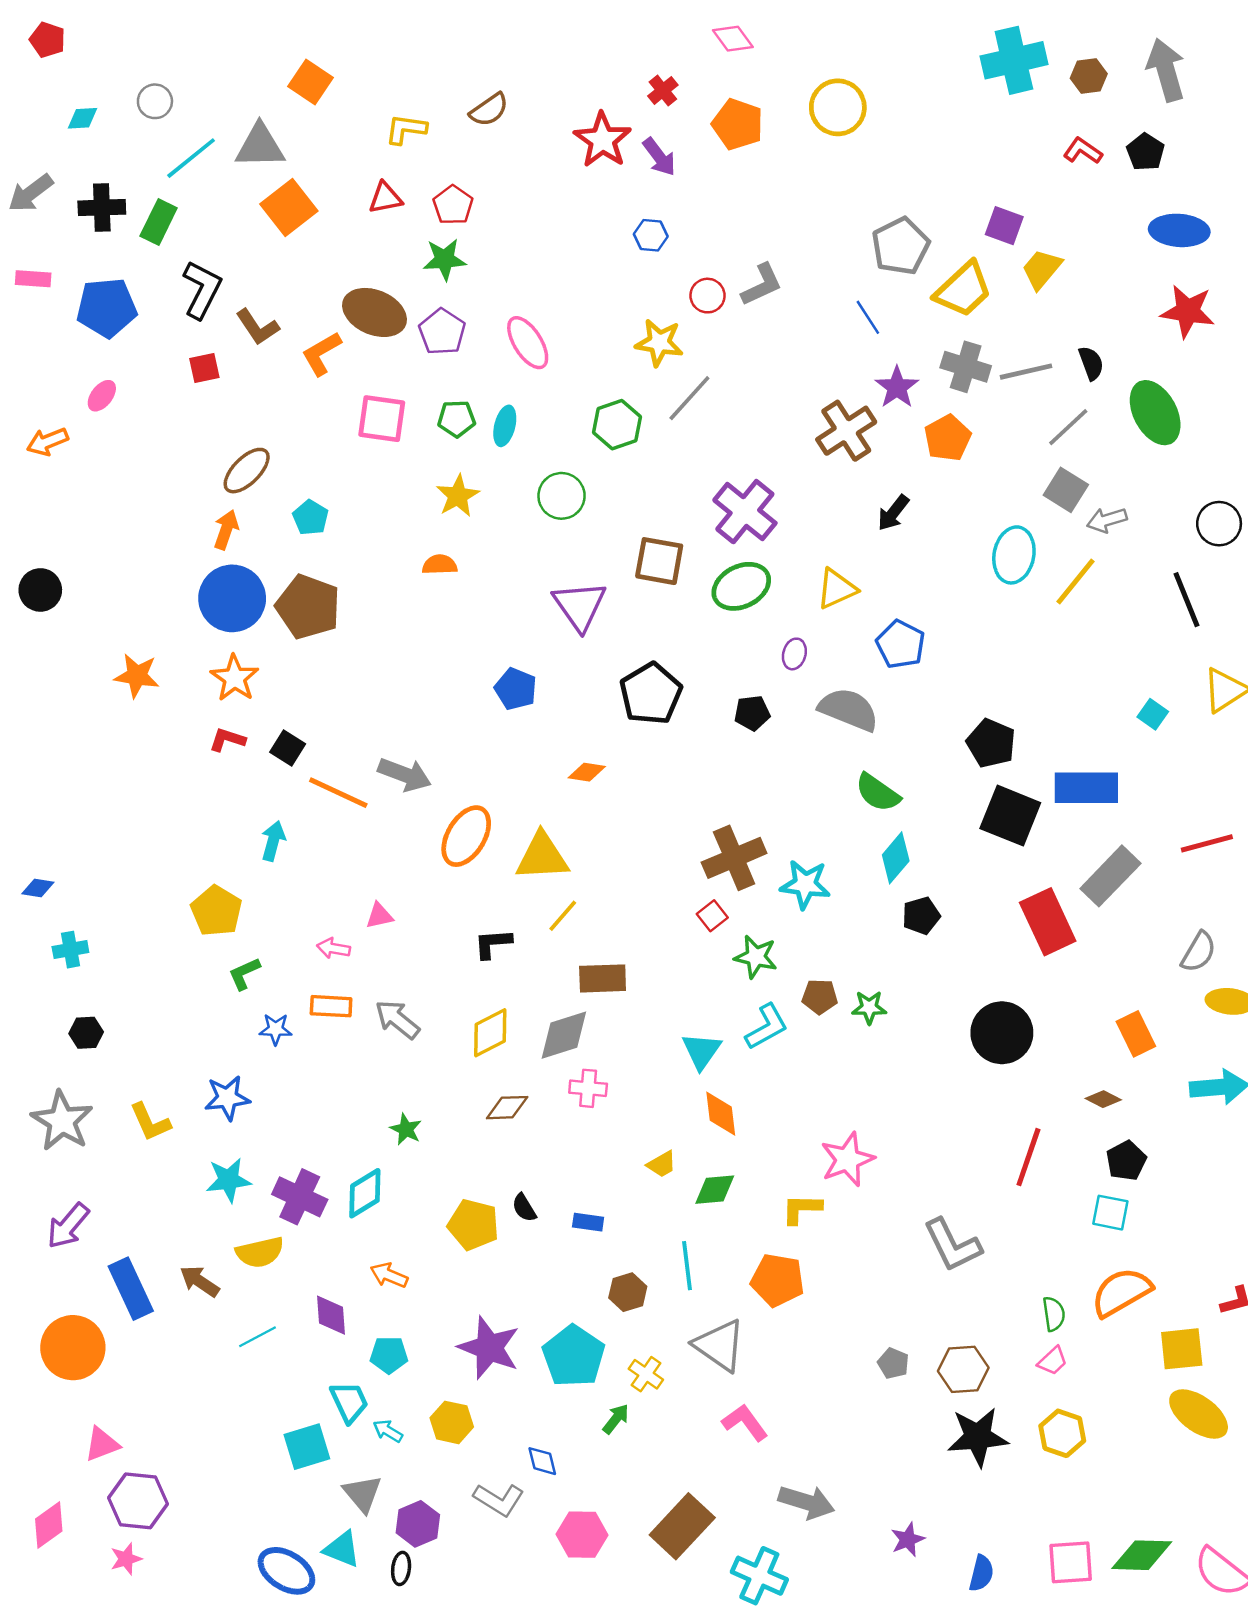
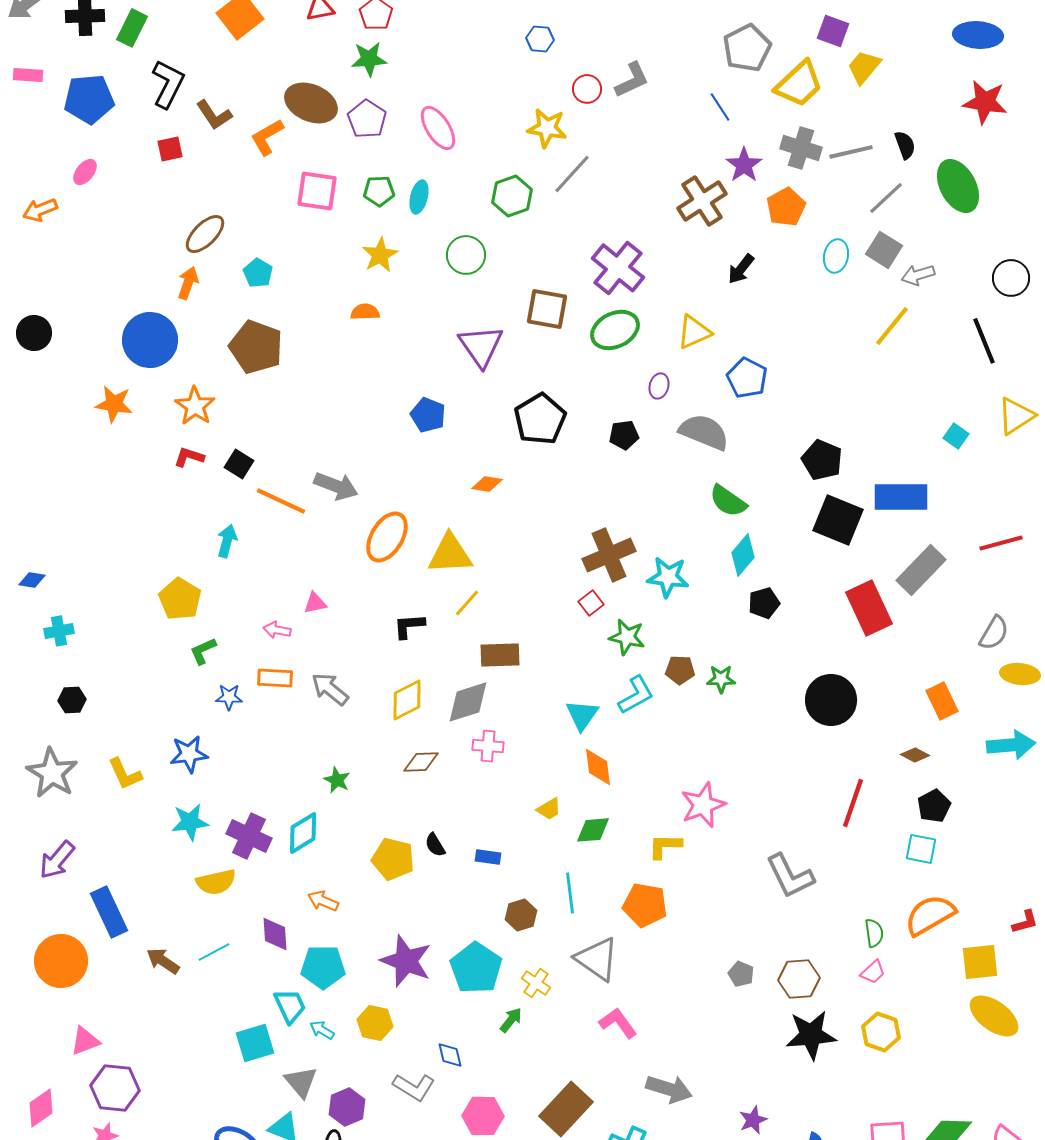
cyan ellipse: (1014, 555) -> (836, 256), moved, size x0.7
blue circle: (232, 598) -> (150, 340), moved
brown arrow: (200, 1281) -> (163, 961), moved
cyan pentagon: (389, 1355) -> (323, 967), size x1.4

